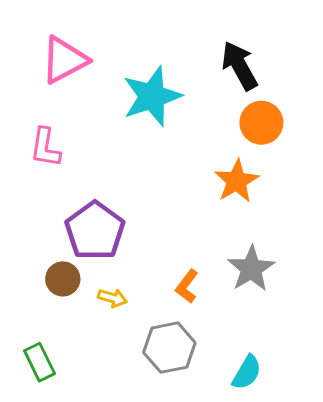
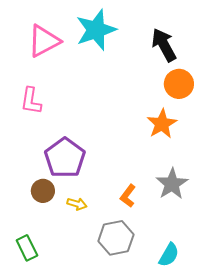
cyan star: (152, 96) -> (96, 30), moved

